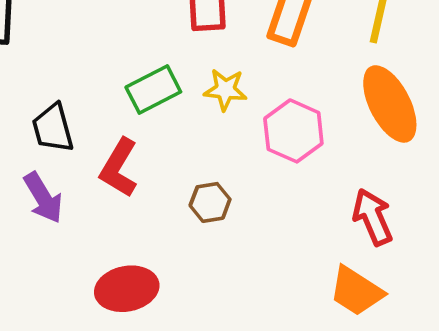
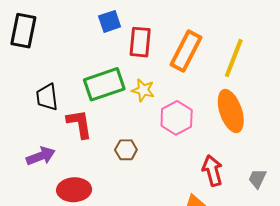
green rectangle: (153, 90) -> (104, 84), size x1.4
red L-shape: (119, 168) -> (79, 124), turned 132
purple arrow: (43, 198) -> (41, 156), moved, turned -88

